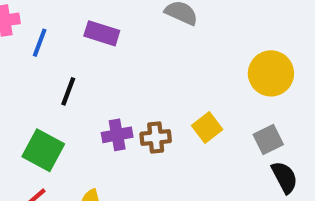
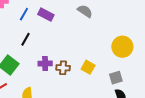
blue line: (40, 43) -> (24, 14), moved
yellow square: (207, 128) -> (88, 67), turned -32

